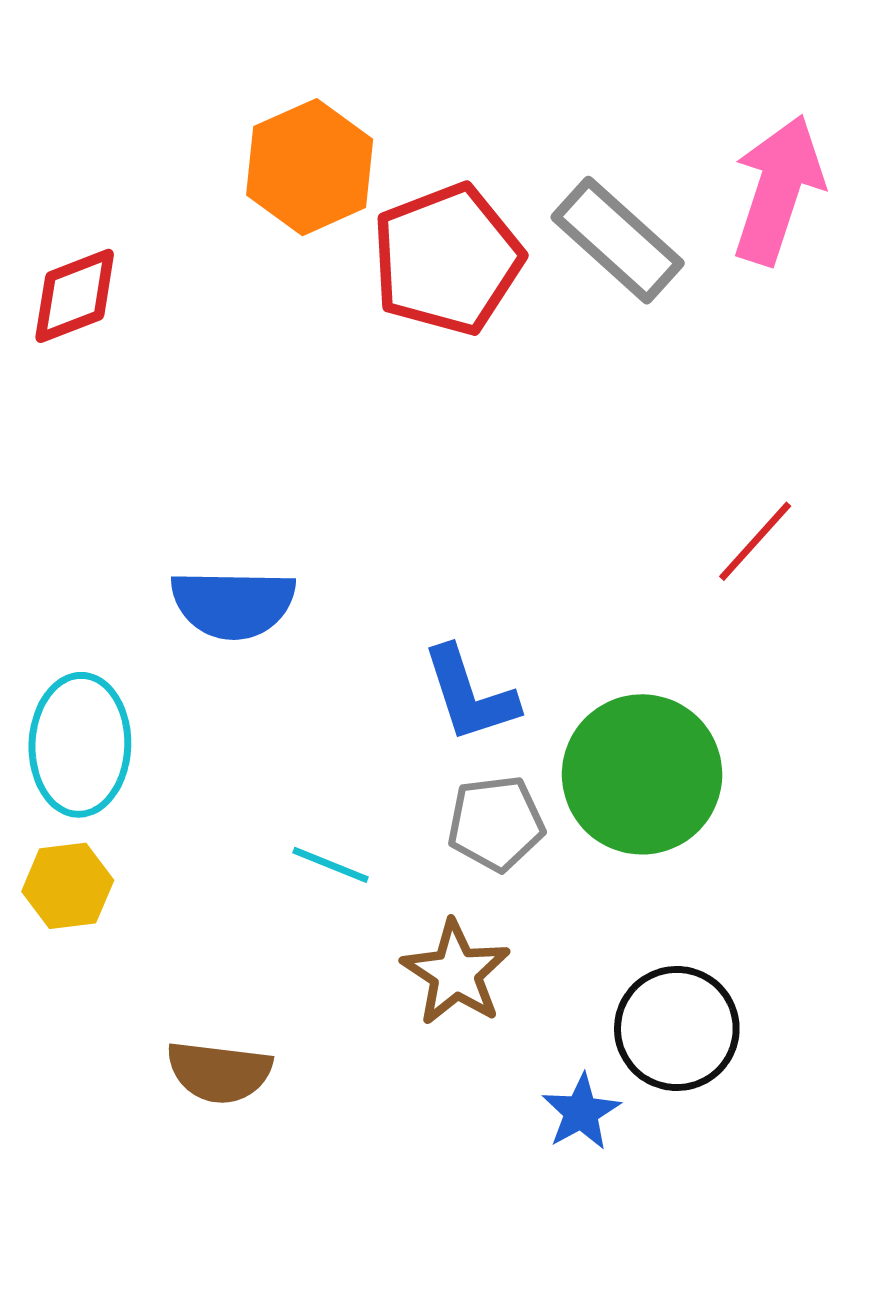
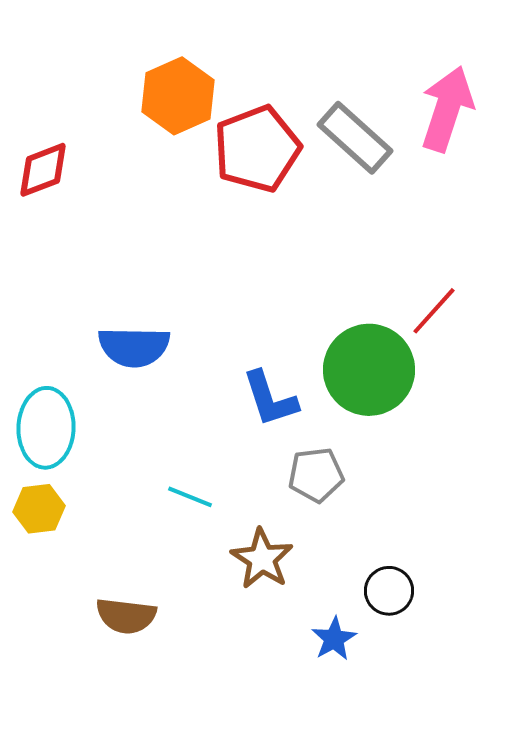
green circle: (642, 774) -> (369, 370), moved
gray pentagon: (496, 823) -> (316, 475), moved
black circle: (677, 1029) -> (389, 591), size x0.7

